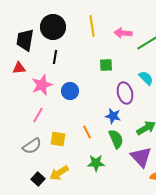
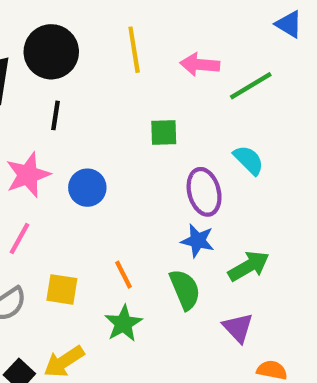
blue star: (113, 116) -> (198, 241), moved
purple triangle: (141, 157) -> (238, 328), size x0.7
green star: (96, 163) -> (123, 323), moved, turned -30

